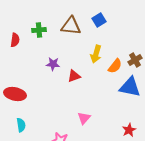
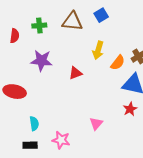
purple star: (53, 64) -> (41, 61), moved, size x1.5
pink triangle: (84, 118) -> (96, 124), moved
cyan semicircle: (21, 125) -> (34, 124), moved
red star: (129, 130) -> (130, 109), moved

